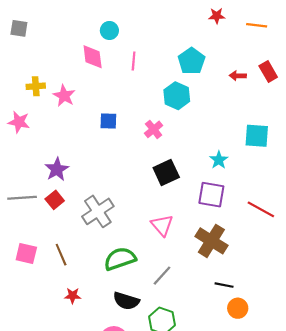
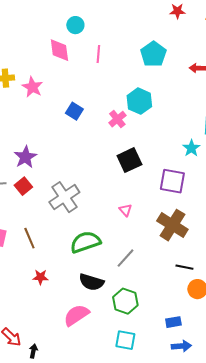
cyan hexagon: (177, 96) -> (139, 101), moved
blue square: (108, 121) -> (74, 111), turned 30
cyan star: (219, 160) -> (191, 148), moved
pink triangle: (162, 225) -> (125, 210), size x0.6

